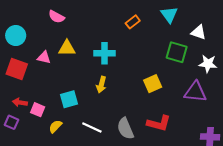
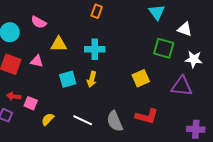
pink semicircle: (56, 17) -> (39, 22), moved
orange rectangle: (133, 22) -> (97, 11), moved, turned -32
pink triangle: (44, 57) -> (37, 61), moved
cyan square: (69, 99) -> (68, 79), moved

